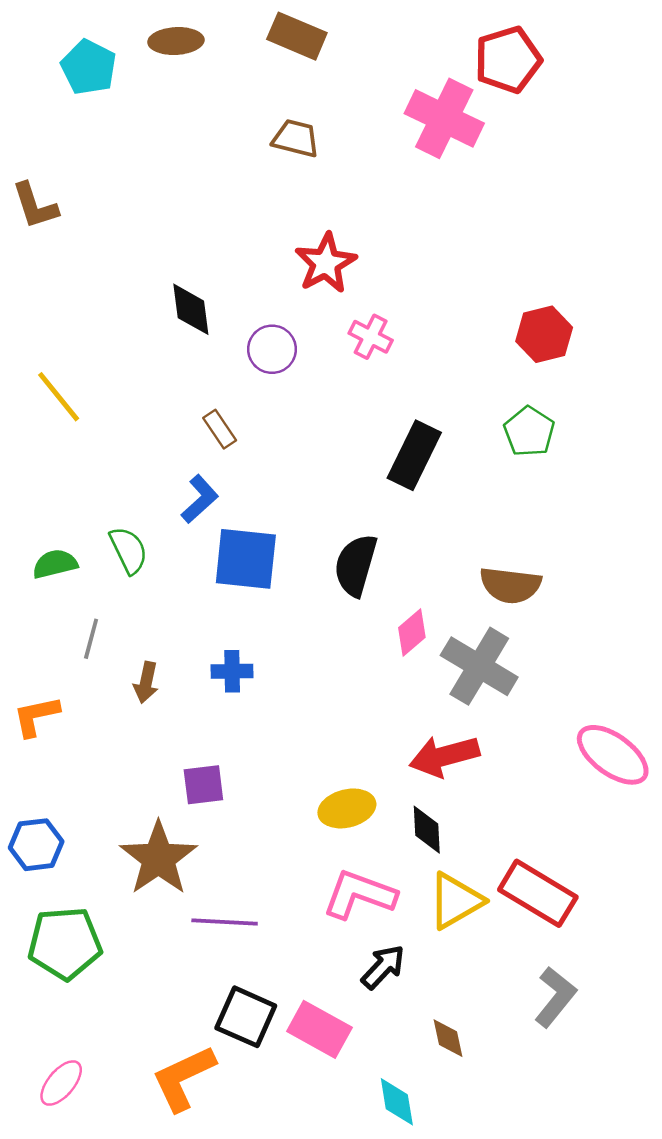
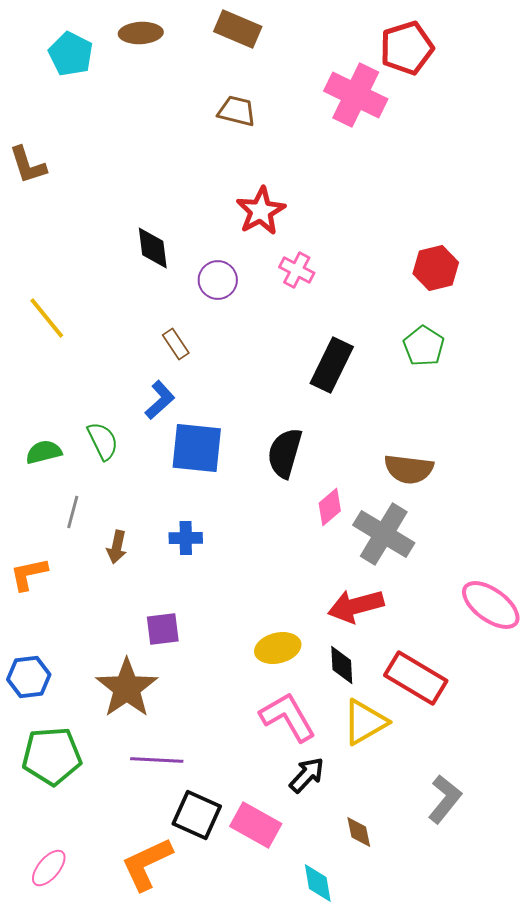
red rectangle: (538, 893) -> (416, 678), moved
pink L-shape: (359, 895) -> (288, 717), turned 40
purple line: (225, 922) -> (157, 760), moved

